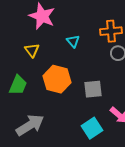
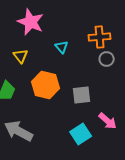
gray arrow: (30, 125) -> (19, 131), turned -120

